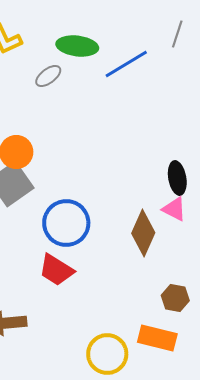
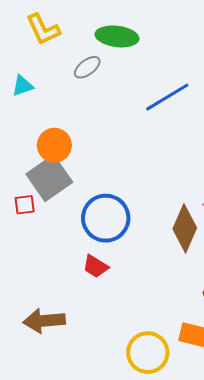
blue line: (126, 64) -> (167, 97), moved
red trapezoid: (56, 270) -> (95, 266), size x0.7

